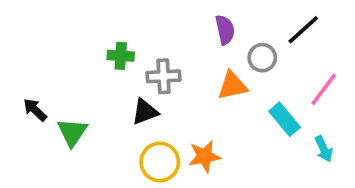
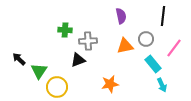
black line: (303, 30) -> (163, 16), turned -42
gray circle: (262, 58) -> (146, 39), moved
cyan arrow: (324, 149) -> (162, 85), moved
yellow circle: (160, 162) -> (57, 87), moved

